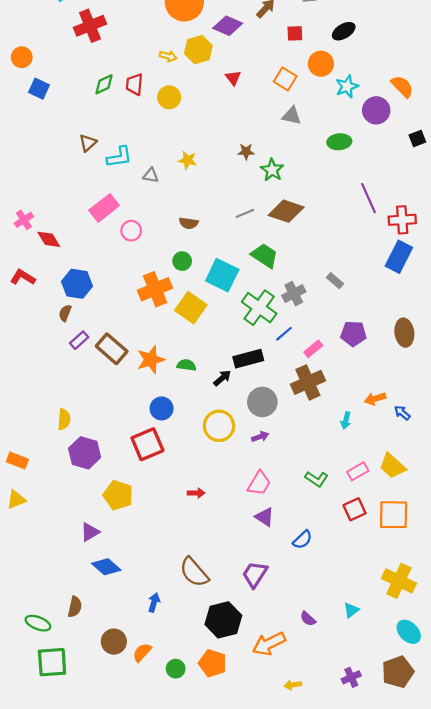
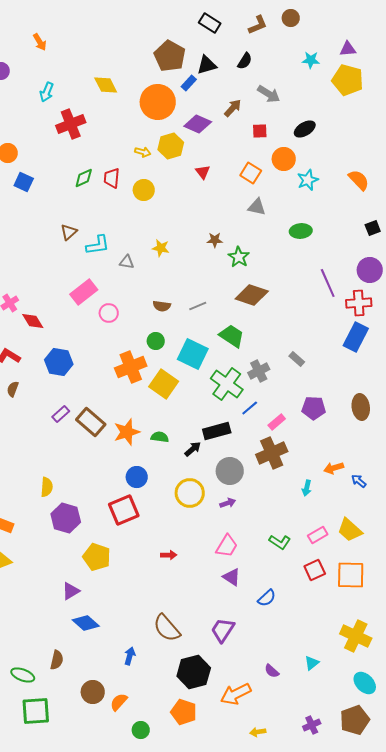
purple circle: (376, 110) -> (370, 270), moved
gray line: (245, 213) -> (198, 306), moved
brown semicircle: (65, 313) -> (13, 389), moved
green circle: (176, 669) -> (141, 730), moved

